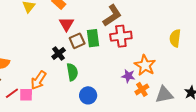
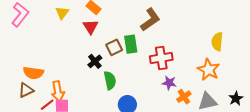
red triangle: (66, 24) -> (90, 27), moved
red cross: (121, 36) -> (161, 58), moved
orange star: (145, 65) -> (209, 70), moved
orange arrow: (39, 80) -> (58, 91), moved, turned -42

